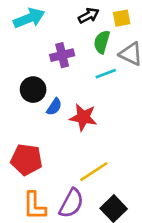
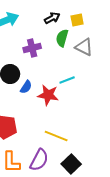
cyan line: (106, 74) -> (67, 80), moved
yellow line: (94, 172) -> (56, 136), turned 55

